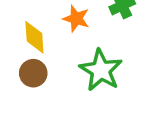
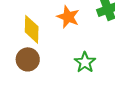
green star: (101, 70) -> (85, 62), size x0.6

